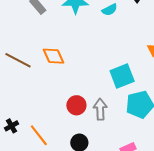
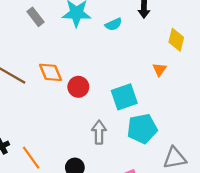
red circle: (76, 105) -> (78, 87), moved

